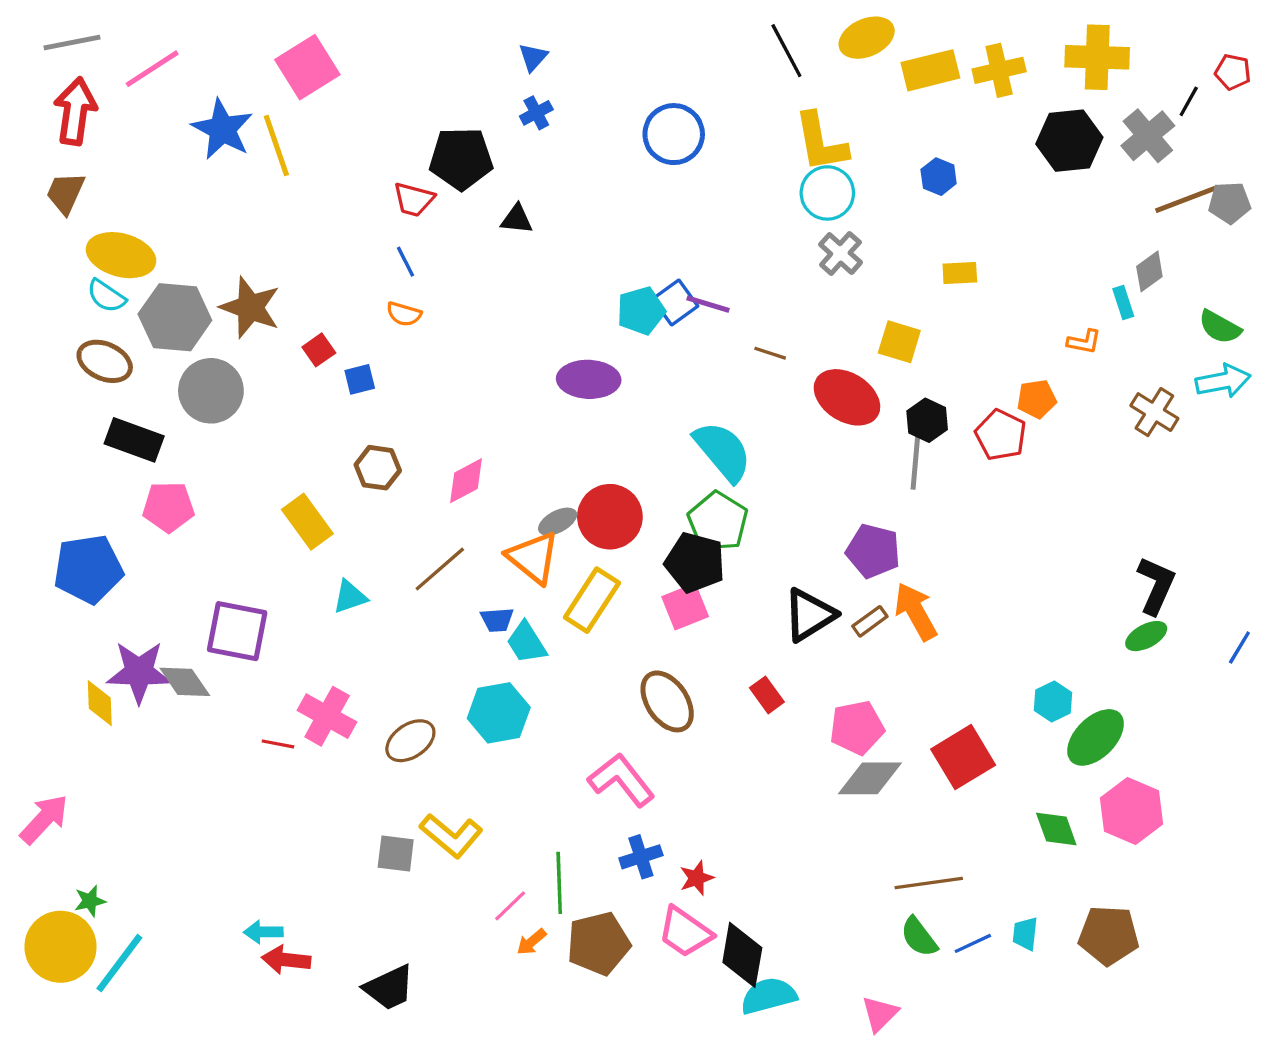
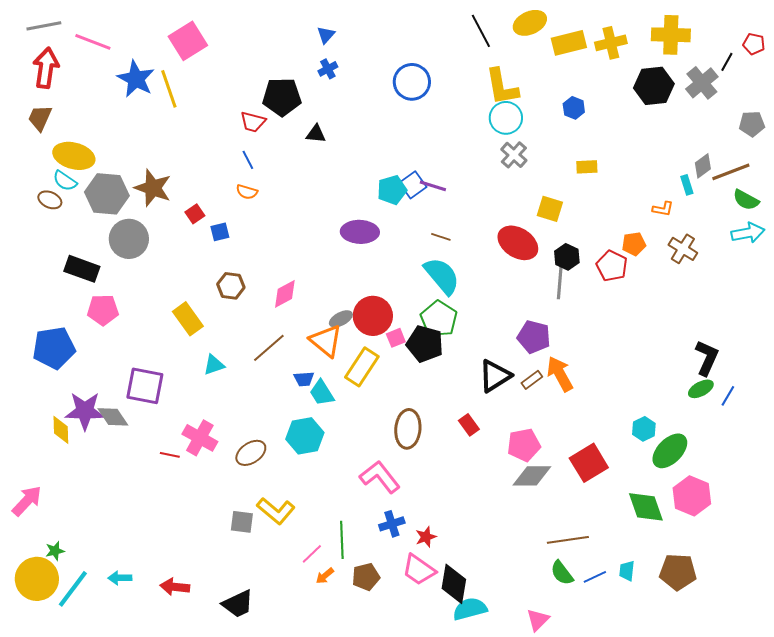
pink line: (152, 69) -> (93, 42), turned 54
brown line: (1185, 199) -> (731, 172), moved
brown line: (770, 353) -> (441, 237), moved
brown ellipse: (105, 361) -> (50, 200), moved, size x0.7
brown cross: (1154, 412) -> (683, 249), moved
pink square: (685, 607) -> (396, 338), moved, size x0.7
blue line: (1239, 648) -> (728, 396), moved
brown ellipse: (667, 701) -> (408, 429), turned 39
green diamond: (1056, 829) -> (646, 507), size x1.4
cyan arrow: (263, 932) -> (120, 578), moved
brown pentagon: (598, 943) -> (366, 577), size x0.7

